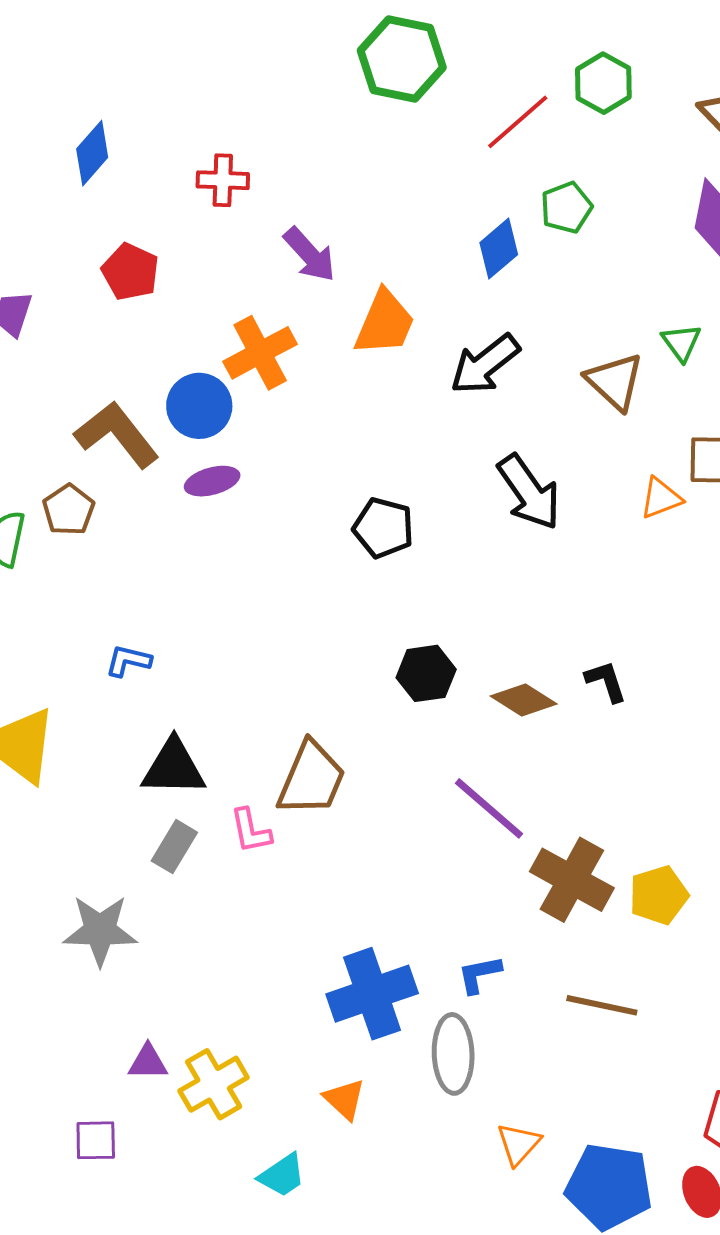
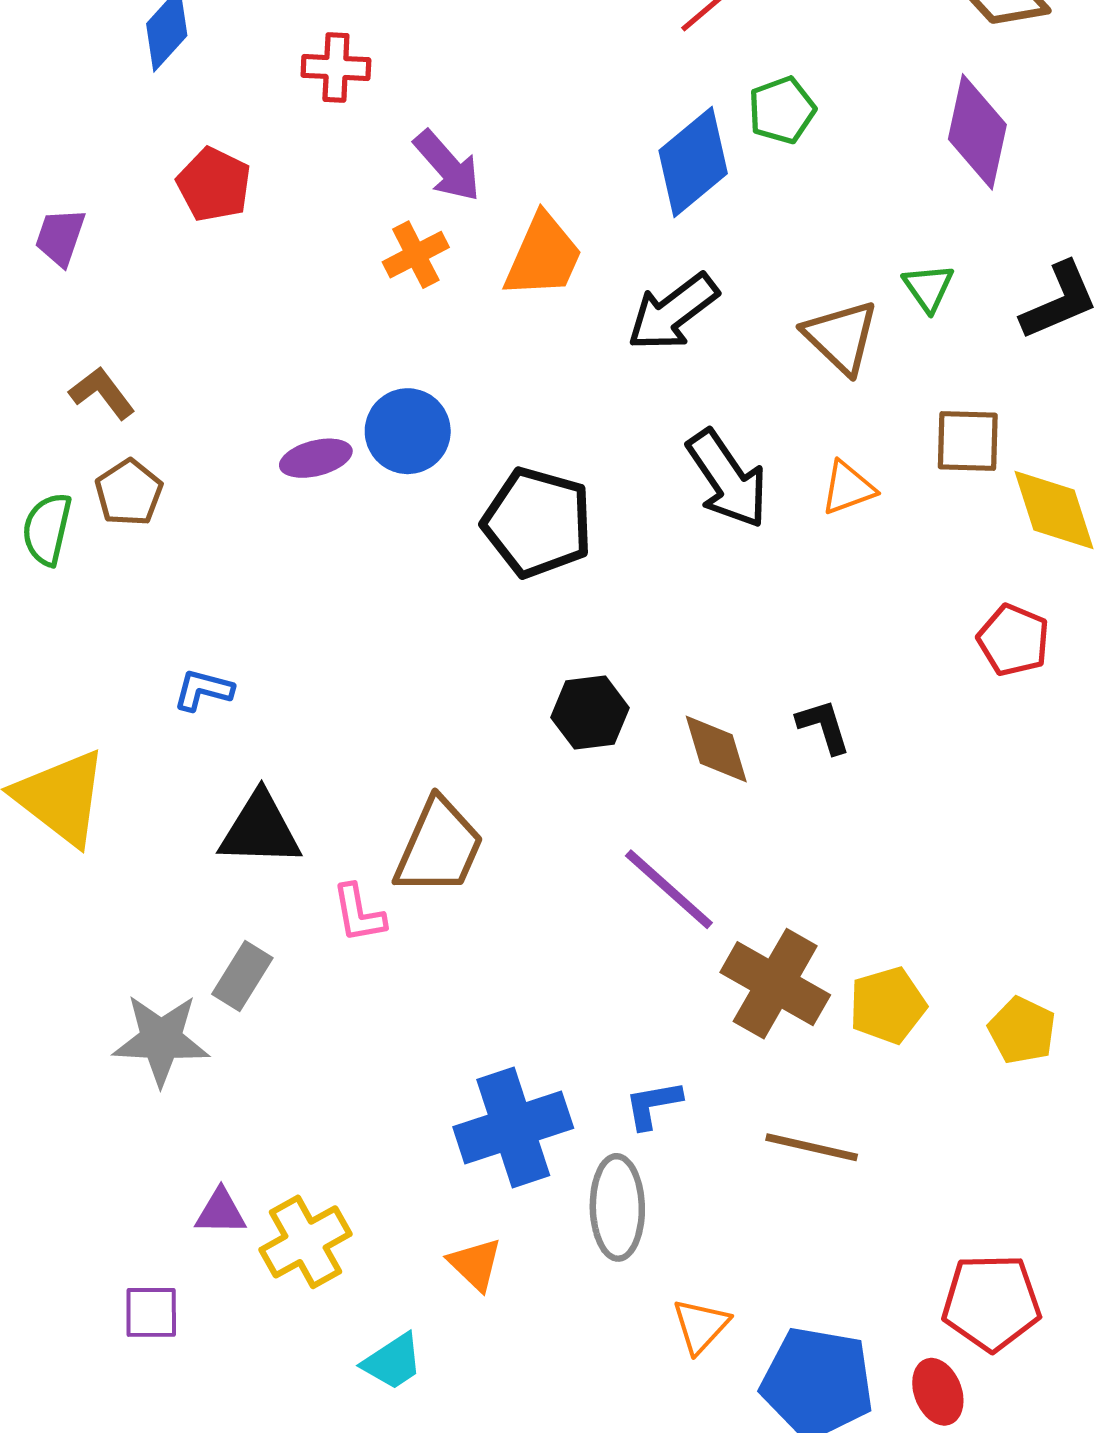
blue diamond: (499, 249) -> (693, 162), size x1.4
orange cross: (260, 353) -> (416, 255), moved, size x0.7
blue circle: (199, 406) -> (408, 431), moved
brown L-shape: (117, 435) -> (102, 393), moved, size x0.6
orange triangle: (661, 498) -> (848, 488), moved
black pentagon: (383, 528) -> (537, 522), size x1.4
brown diamond: (524, 700) -> (716, 749), turned 40
gray rectangle: (174, 847) -> (242, 976), moved

